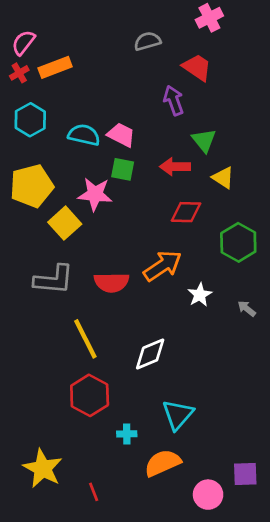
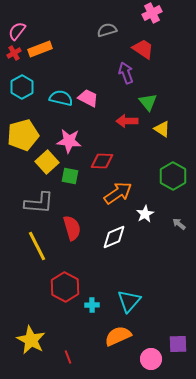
green square: (123, 169) -> (70, 176), moved
red diamond: (186, 212) -> (102, 161), moved
red semicircle: (112, 282) -> (72, 228), moved, turned -105
yellow line: (85, 339) -> (37, 246), moved
white diamond: (150, 354) -> (114, 237), moved
cyan cross: (127, 434) -> (92, 305), moved

